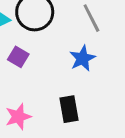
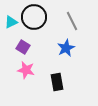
pink star: (18, 117) -> (26, 70), moved, turned 30

